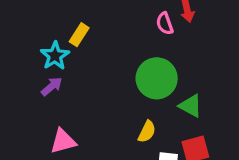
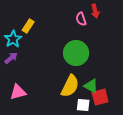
green triangle: (191, 106) -> (91, 86), moved
yellow semicircle: (147, 132) -> (70, 86), size x1.6

